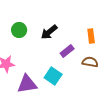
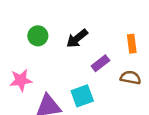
cyan square: (53, 76) -> (82, 96), turned 36

